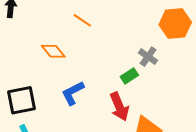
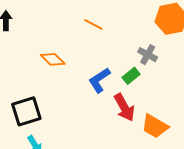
orange line: (82, 20) -> (93, 24), moved
blue L-shape: (73, 93) -> (99, 80), moved

